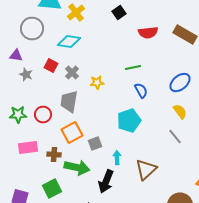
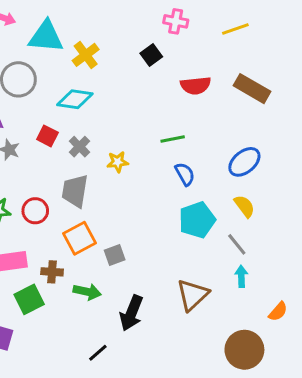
cyan pentagon: (129, 120) -> (197, 220), moved
cyan arrow: (117, 158) -> (241, 276), moved
green arrow: (77, 168) -> (87, 292), size x0.7
green square: (52, 188) -> (29, 299), moved

